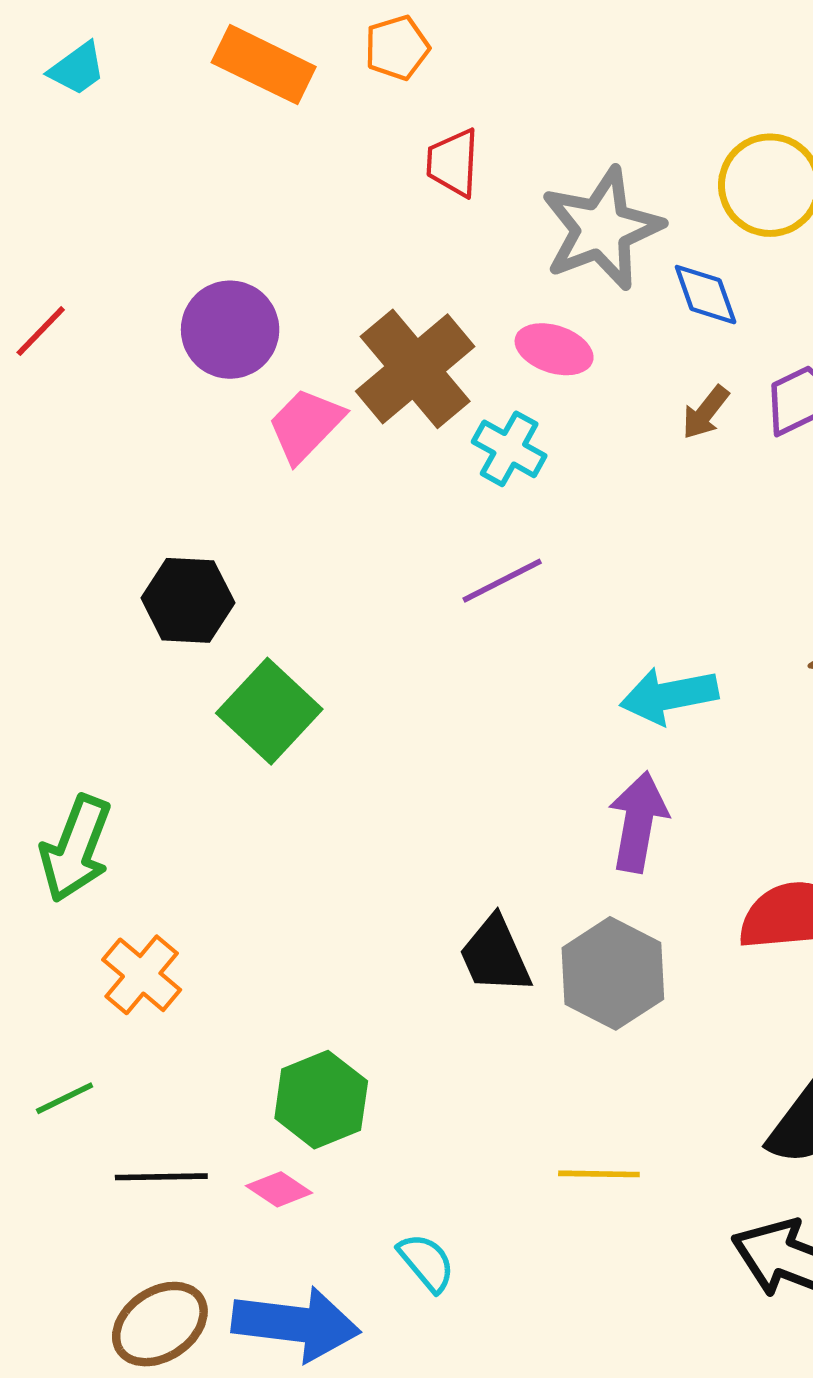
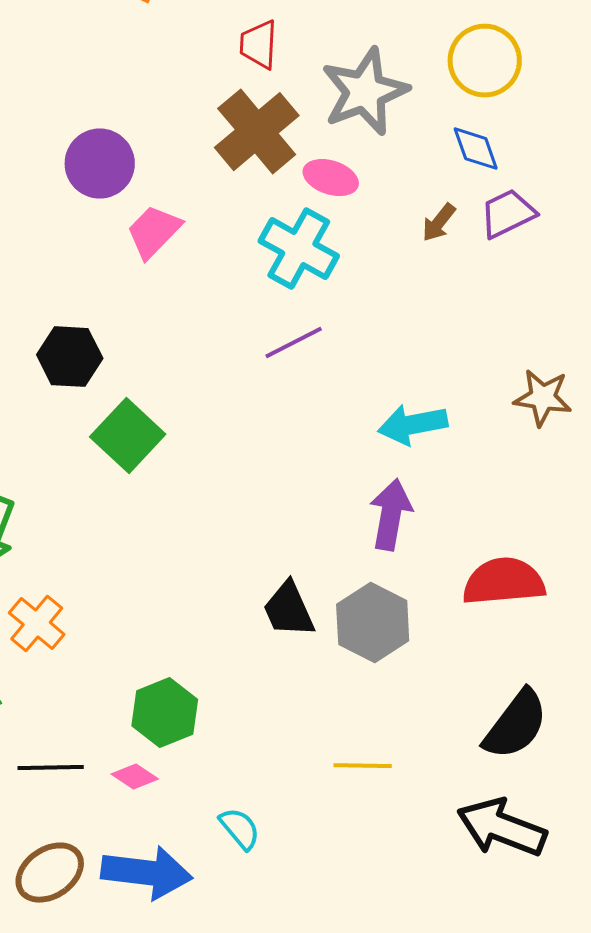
blue diamond: (706, 295) -> (476, 149), moved
brown cross: (415, 369) -> (257, 132), moved
cyan cross: (509, 449) -> (299, 249), size x1.5

